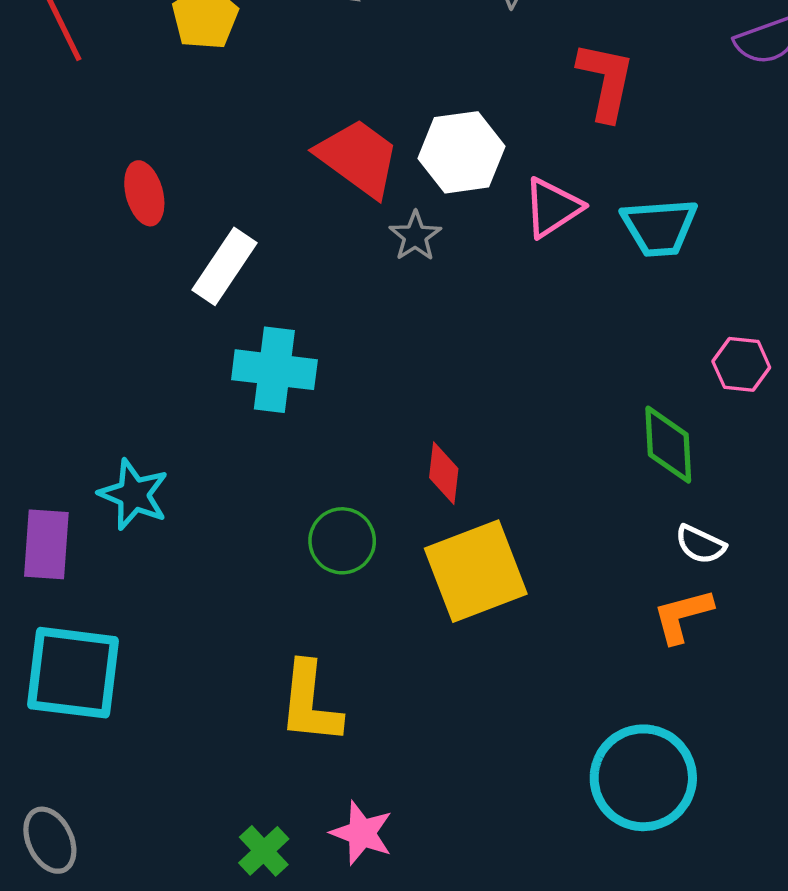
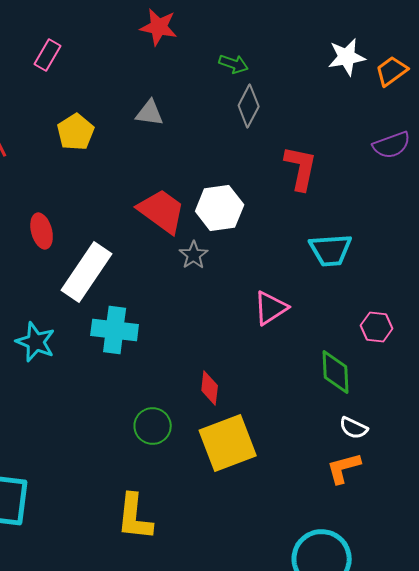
pink triangle: (552, 208) -> (271, 308), moved
white rectangle: (225, 266) -> (87, 272), size x1.4
cyan star: (134, 494) -> (36, 342), moved

